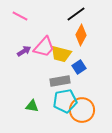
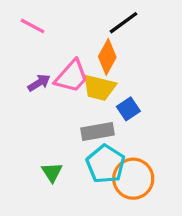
orange diamond: (81, 35) -> (107, 57), moved
cyan pentagon: (65, 101) -> (106, 164), turned -30
green triangle: (32, 106) -> (52, 172), turned 48

